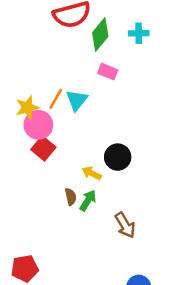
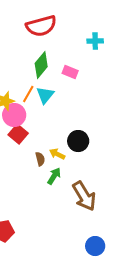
green diamond: (100, 34) -> (41, 65), moved
brown semicircle: (71, 197) -> (40, 159), moved
brown arrow: (125, 225) -> (84, 196), size x1.4

